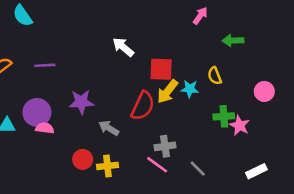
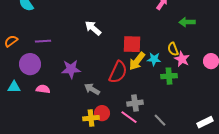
white arrow: (123, 47) -> (93, 28), moved
purple circle: (37, 112) -> (30, 64), moved
green cross: (224, 116) -> (169, 76), moved
pink star: (239, 125) -> (182, 59), moved
red circle: (83, 159) -> (102, 113), moved

